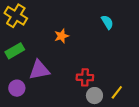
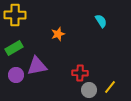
yellow cross: (16, 16) -> (15, 15), turned -30
purple circle: (17, 88) -> (16, 75), moved

